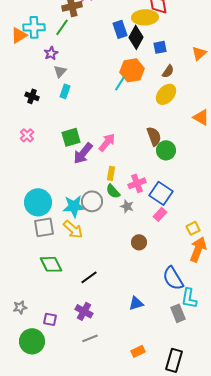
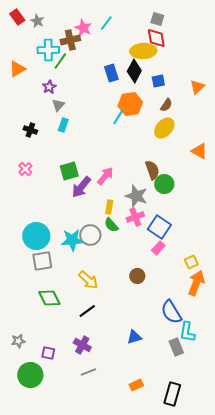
cyan cross: (34, 27) -> (48, 50), moved
blue rectangle: (120, 29) -> (111, 73), moved
gray star: (127, 206) -> (136, 196), moved, size x1.6
yellow arrow: (73, 229) -> (88, 280), moved

